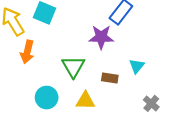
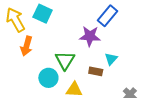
cyan triangle: (137, 66) -> (111, 59), moved
cyan circle: (47, 98) -> (48, 78), moved

